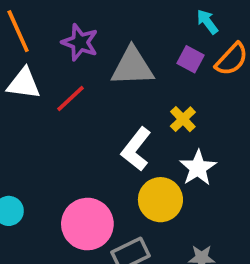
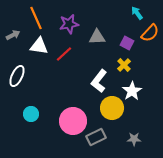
purple star: (80, 42) -> (69, 24), turned -30
purple square: (190, 59) -> (127, 43), moved
gray triangle: (132, 67) -> (97, 37), size x0.7

